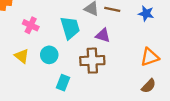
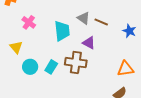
cyan circle: (49, 55) -> (30, 67), moved
cyan rectangle: (63, 83) -> (51, 67), moved

